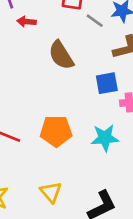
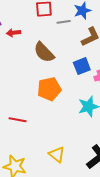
gray line: (95, 21) -> (64, 22), turned -32
orange pentagon: (56, 131) -> (49, 89), moved

